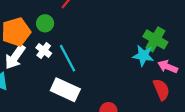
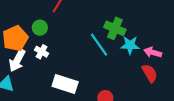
green cross: (155, 39) -> (115, 28), moved
cyan line: (67, 58) -> (99, 45), moved

